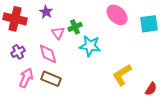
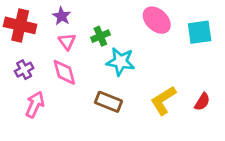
pink triangle: (58, 33) -> (67, 42), moved
brown rectangle: (51, 79) -> (108, 102), moved
red semicircle: (151, 89) -> (202, 102), moved

